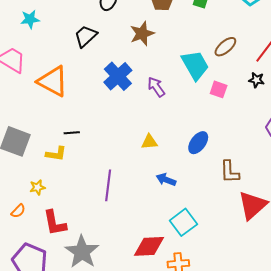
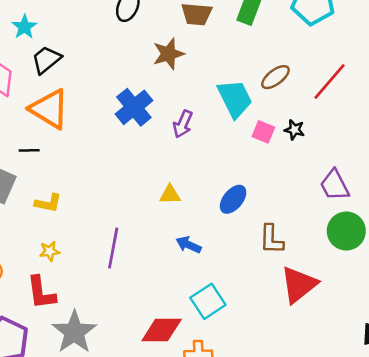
cyan star: (30, 19) -> (24, 27), turned -30
black trapezoid: (86, 36) -> (46, 60), moved
black star: (256, 80) -> (294, 130), moved
purple arrow: (156, 87) -> (183, 124), turned -125
black line: (72, 133) -> (29, 150), moved
yellow star: (37, 187) -> (50, 251), moved

